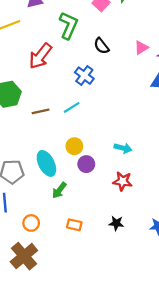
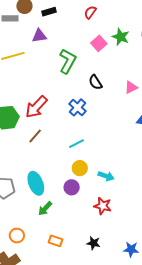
red arrow: (40, 56) -> (36, 107), moved
cyan line: (72, 107) -> (76, 144), moved
brown line: (41, 111) -> (35, 136), turned -42
yellow circle: (74, 146) -> (80, 168), moved

